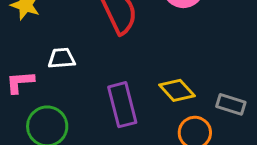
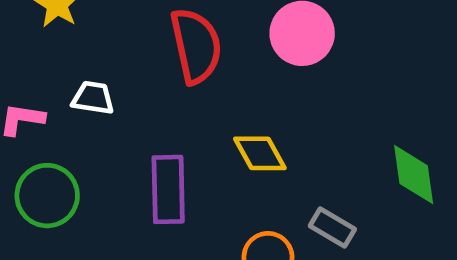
yellow diamond: (177, 90) -> (260, 153), moved

